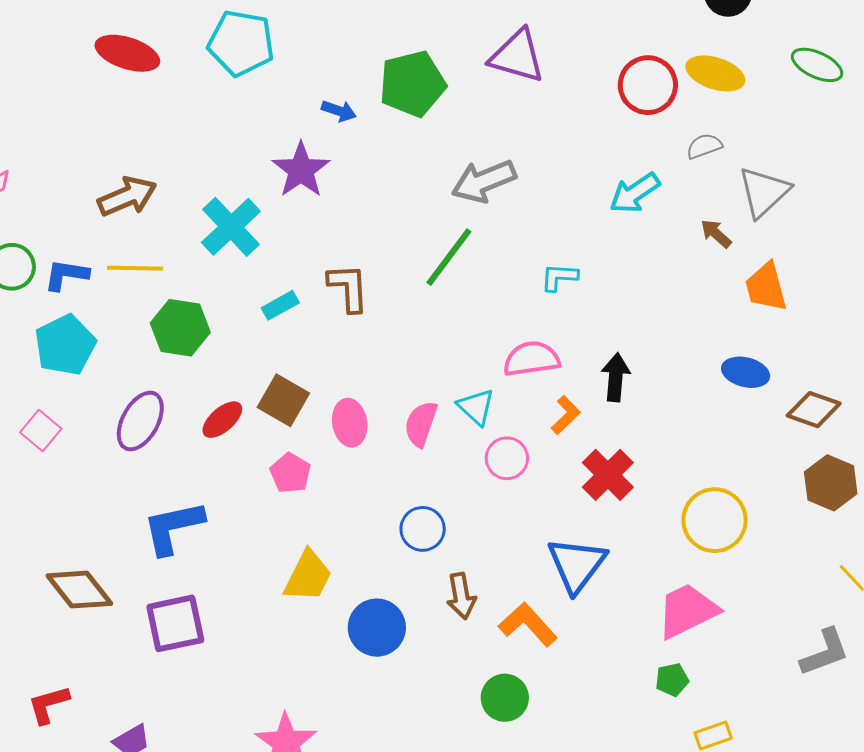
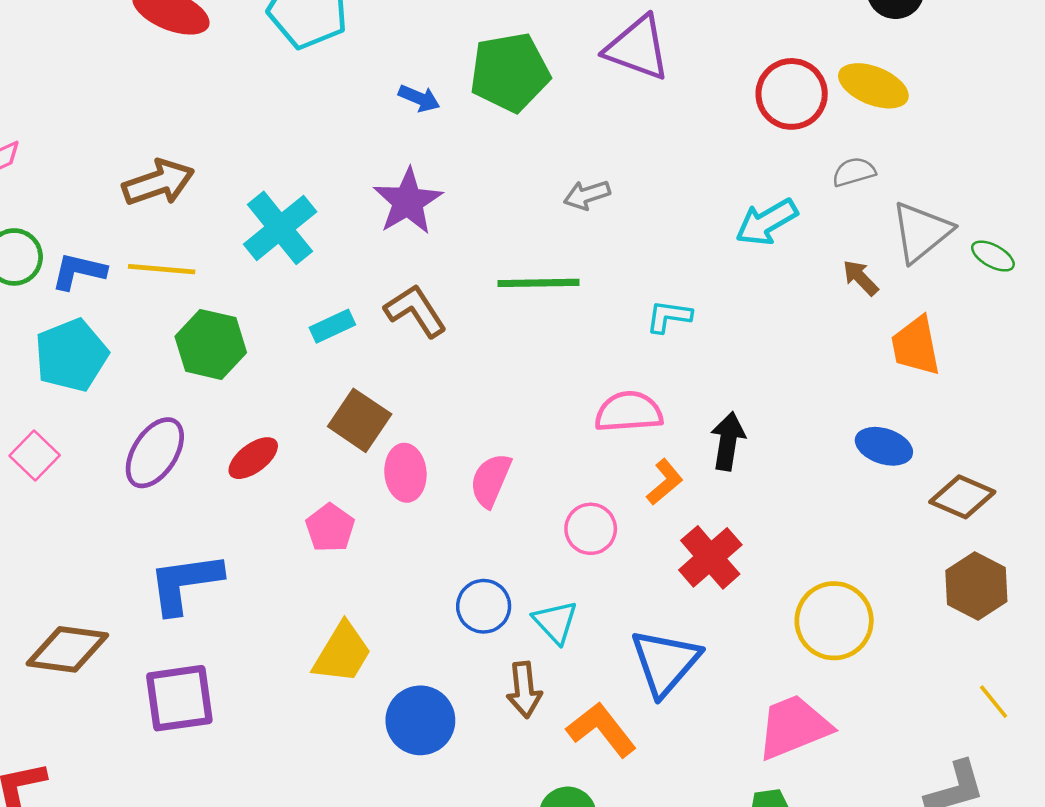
green ellipse: (817, 65) -> (993, 256), moved, size x0.7
purple star: (301, 170) -> (408, 201), moved
gray arrow: (484, 181) -> (587, 195), size x0.6
green line: (449, 257) -> (539, 283), turned 48
brown L-shape: (348, 288) -> (416, 311), turned -34
brown square: (283, 400) -> (360, 420), moved
cyan triangle: (476, 407) -> (555, 622), moved
brown diamond: (79, 590) -> (67, 649), turned -48

